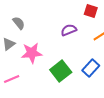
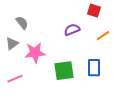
blue rectangle: (91, 68) -> (94, 68), turned -42
green square: (61, 71) -> (64, 71), turned 30

